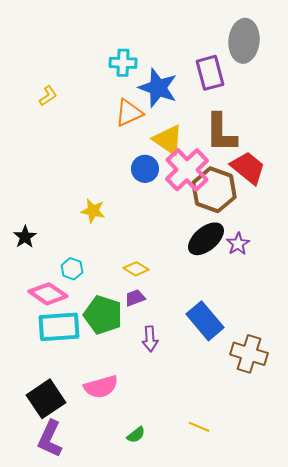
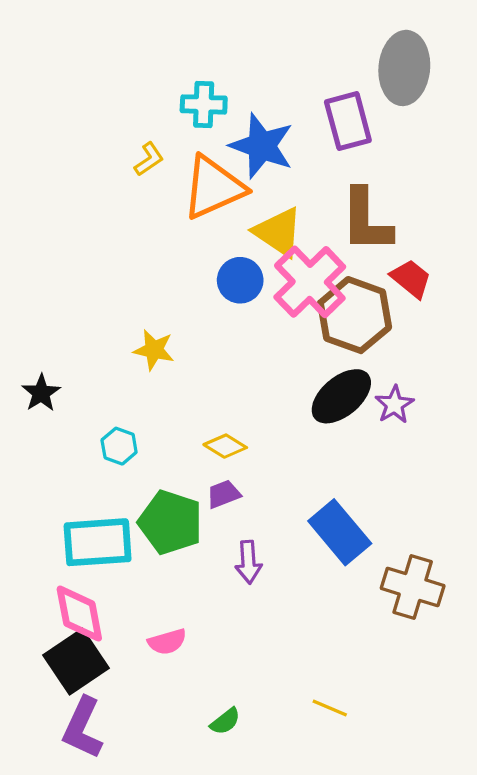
yellow L-shape: (48, 96) -> (149, 159), moved
orange triangle: (129, 113) -> (214, 187), size x1.4
red trapezoid: (248, 168) -> (411, 279), size x0.7
pink diamond: (48, 294) -> (79, 614), moved, turned 45
pink semicircle: (101, 387) -> (167, 642), size x0.7

